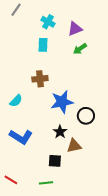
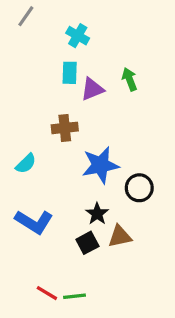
purple triangle: (75, 29) -> (92, 89), moved
green arrow: (80, 49) -> (130, 79), turned 104
black square: (55, 161) -> (87, 243), moved, turned -32
red line: (11, 180) -> (47, 293), moved

